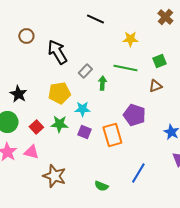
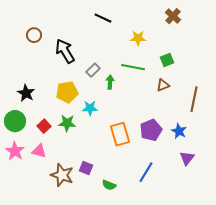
purple pentagon: (134, 115) -> (151, 130), moved, turned 30
purple square: (84, 132) -> (86, 168), moved

